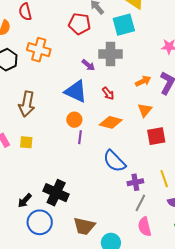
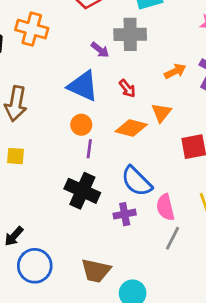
orange triangle: (145, 110) -> (161, 113), moved
purple cross: (135, 182) -> (125, 214), moved
black cross: (56, 193) -> (82, 191), moved
pink semicircle: (145, 227) -> (165, 207), moved

